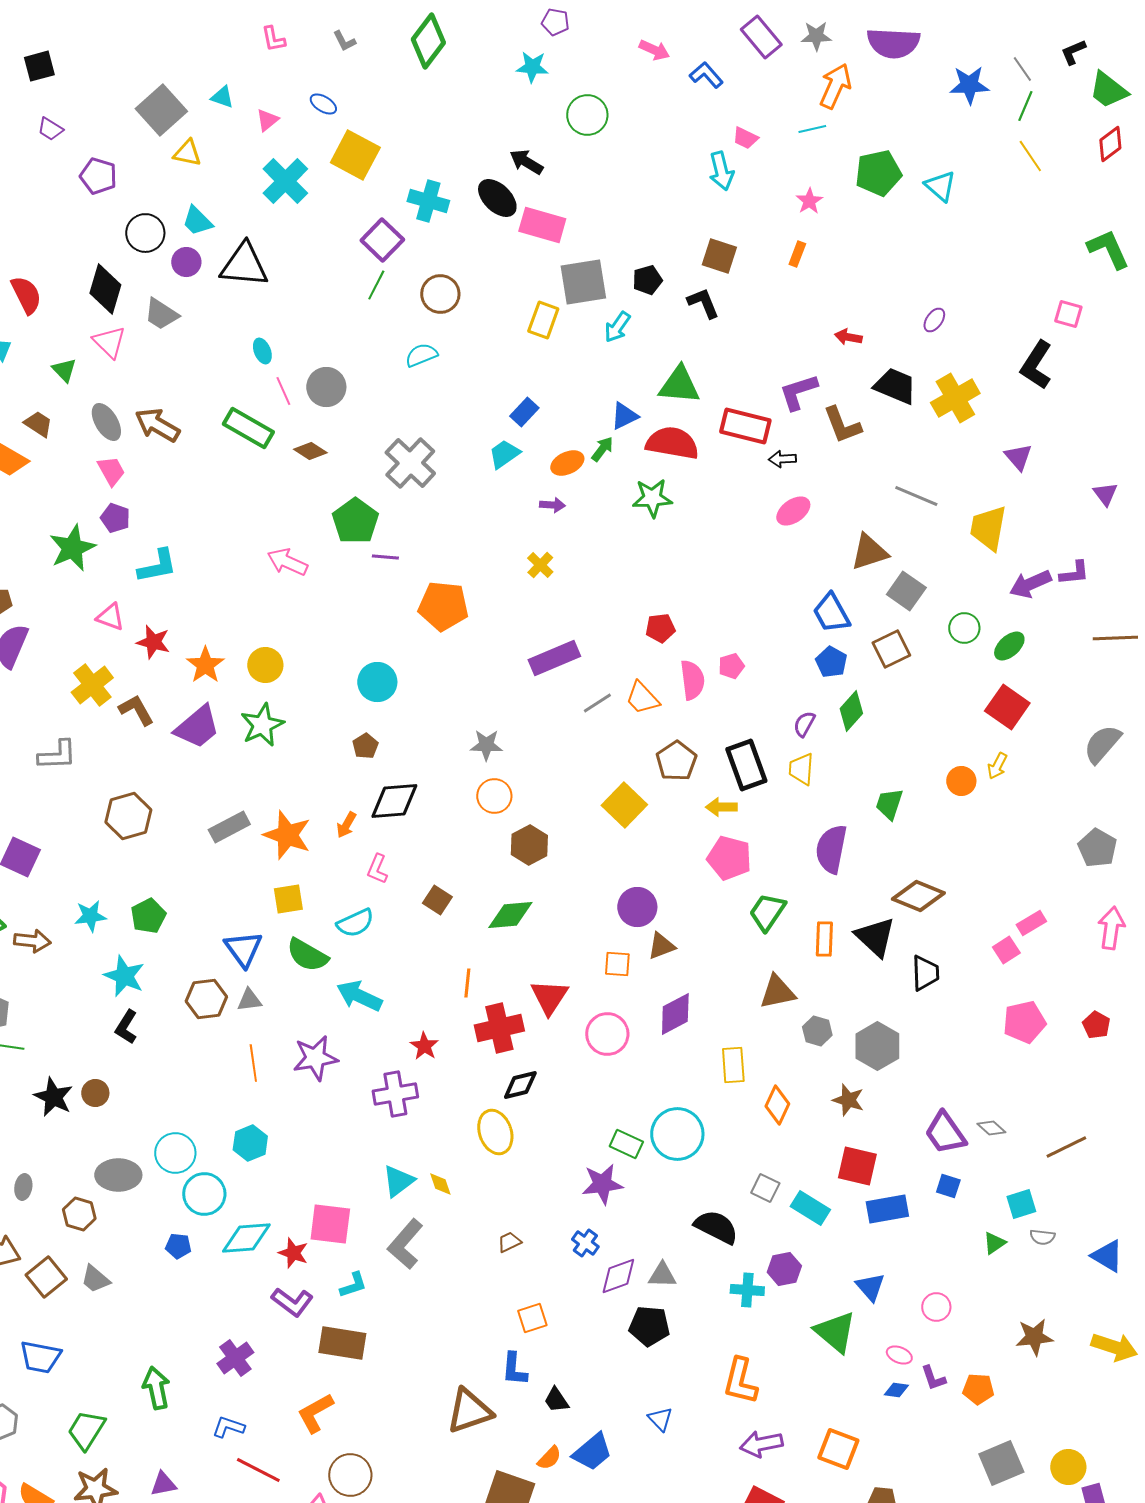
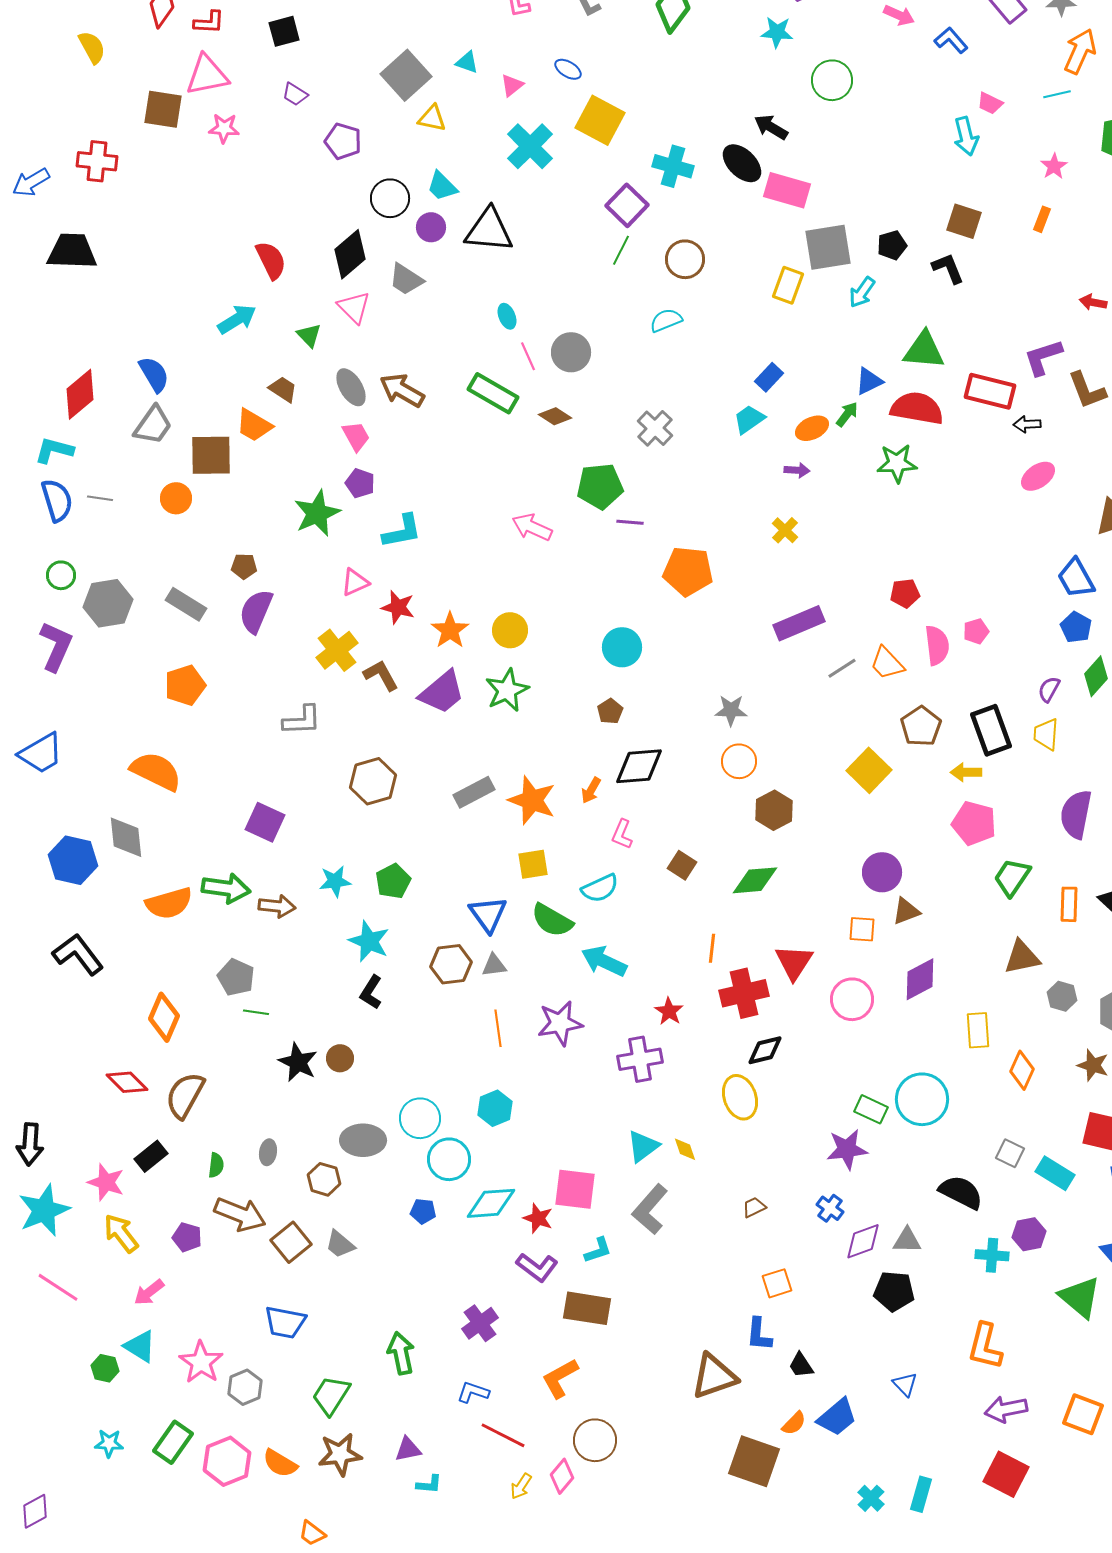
black diamond: (105, 289) -> (350, 254), turned 33
gray cross: (410, 463) -> (655, 428), size x0.7
green pentagon: (355, 521) -> (600, 486), turned 30
pink triangle: (110, 617) -> (355, 582), turned -44

